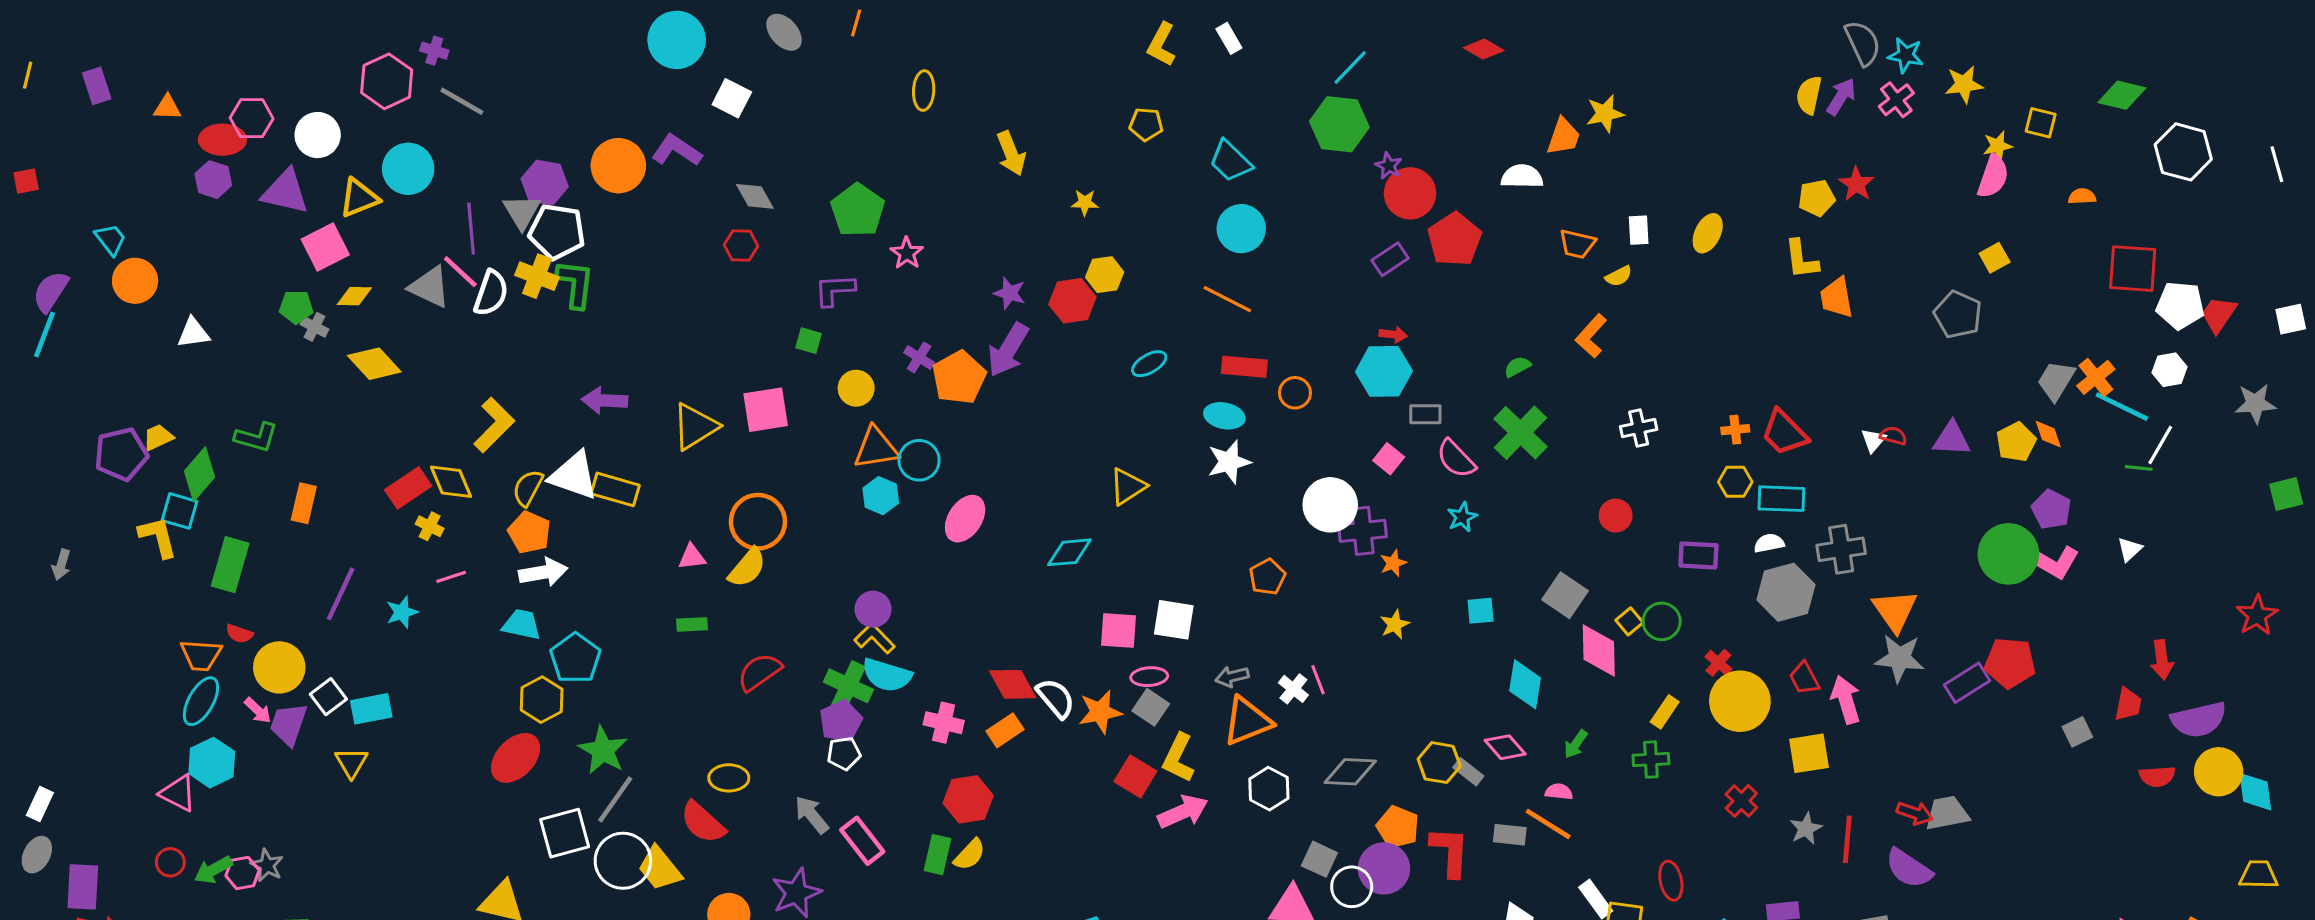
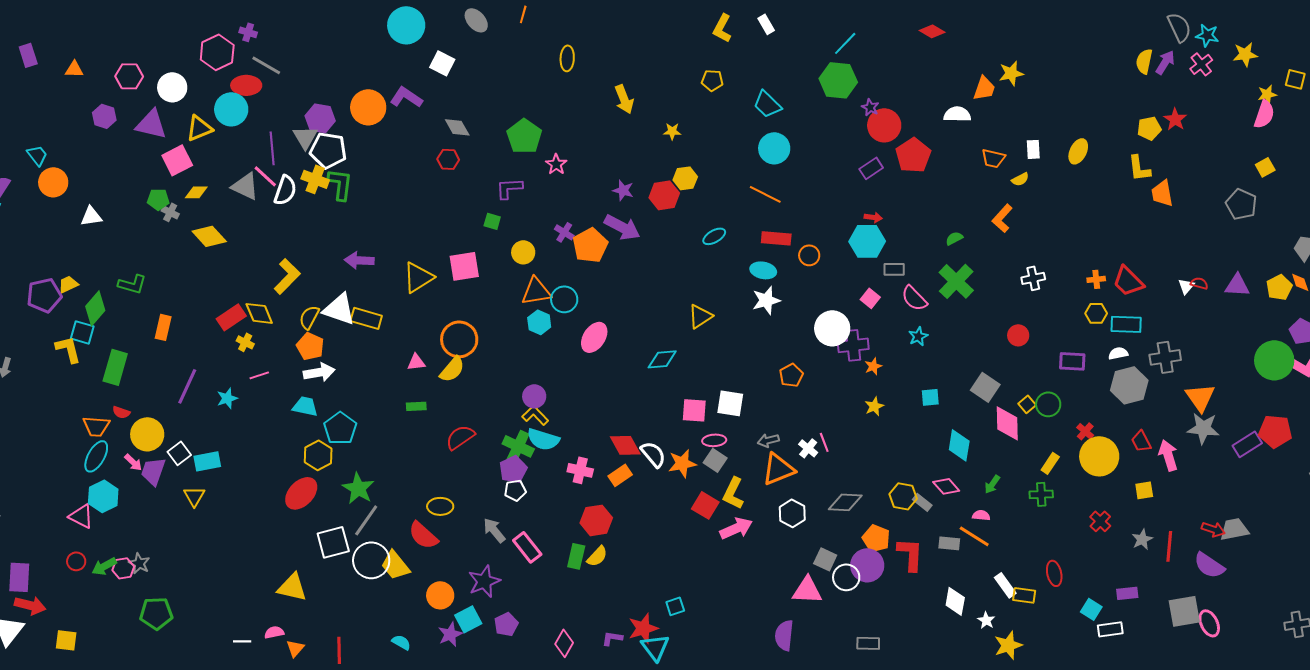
red ellipse: (222, 140) -> (246, 85), moved
purple arrow: (1008, 350) -> (622, 227), turned -93
yellow square: (1809, 753) -> (1144, 490), size x0.7

